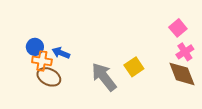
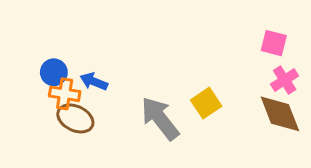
pink square: (178, 28) -> (274, 43), turned -36

